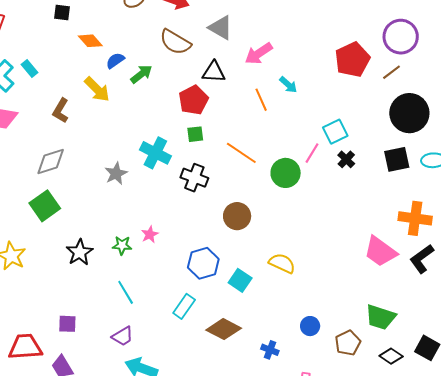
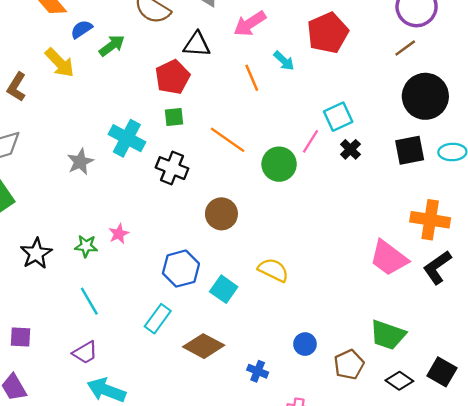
red pentagon: (352, 60) -> (328, 33), moved

